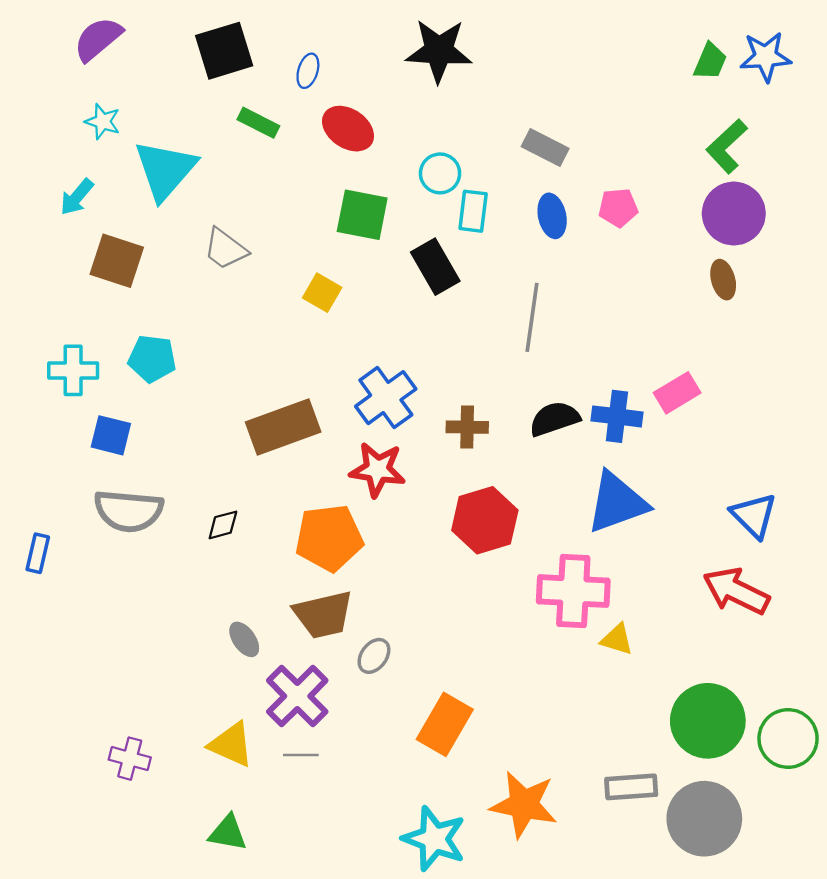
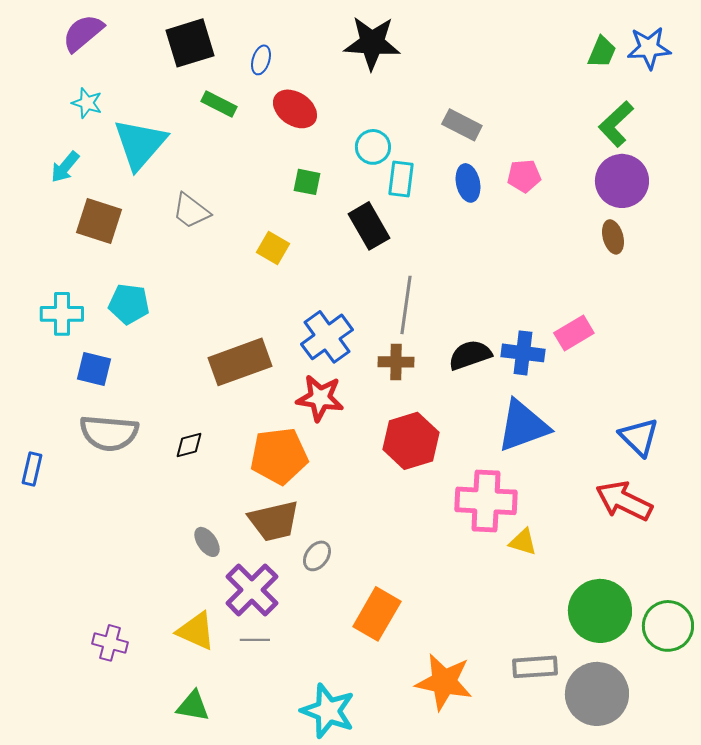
green square: (362, 215) -> (307, 182), size x0.6
gray line: (532, 317) -> (406, 305), moved
cyan star: (434, 839) -> (328, 711), moved

